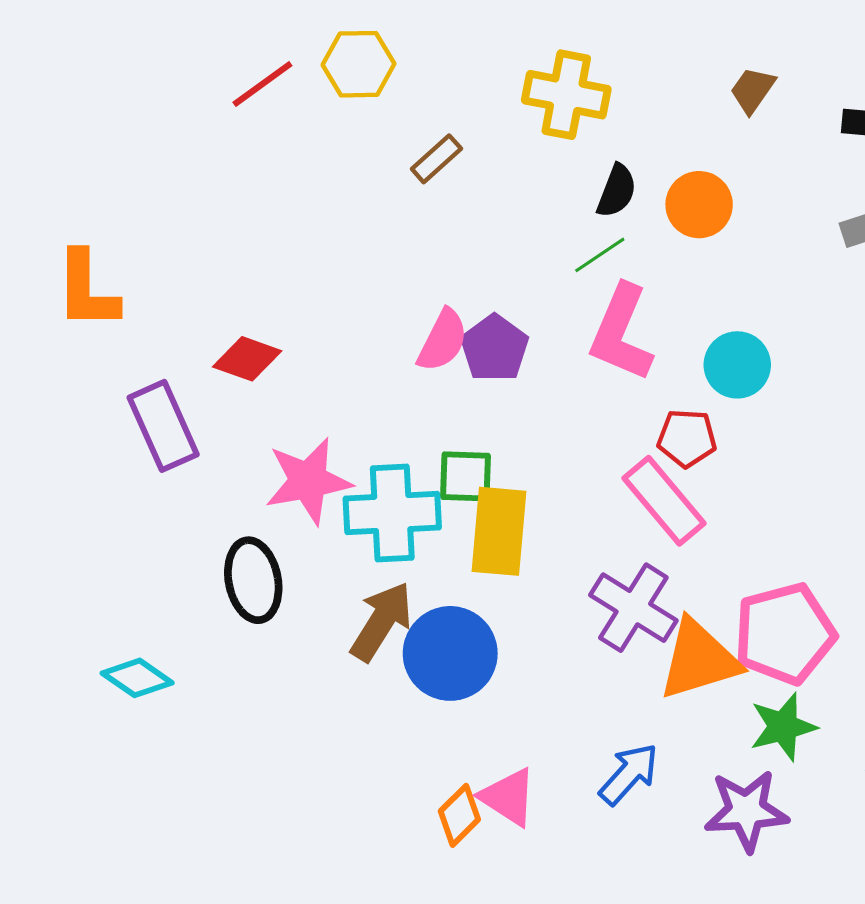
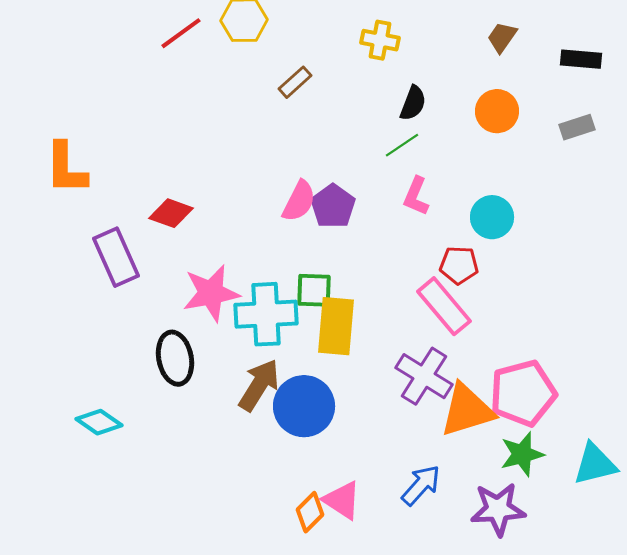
yellow cross: (566, 95) -> (380, 40), size x0.7
orange circle: (699, 205) -> (497, 111), moved
pink L-shape: (621, 333) -> (416, 196), size x0.6

